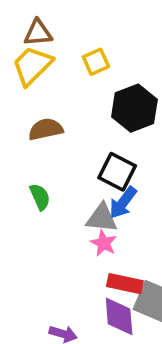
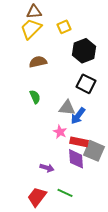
black square: (117, 172) -> (86, 84), moved
blue arrow: (123, 203) -> (78, 116), moved
pink star: (104, 243) -> (60, 132), moved

